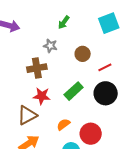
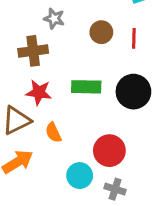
red line: (105, 67) -> (134, 38), moved, turned -64
green rectangle: (74, 91) -> (86, 87), turned 42
orange semicircle: (63, 124) -> (53, 132), moved, turned -80

